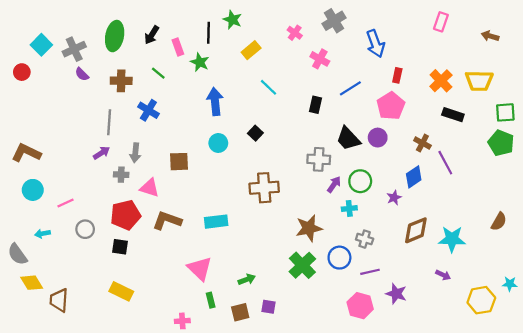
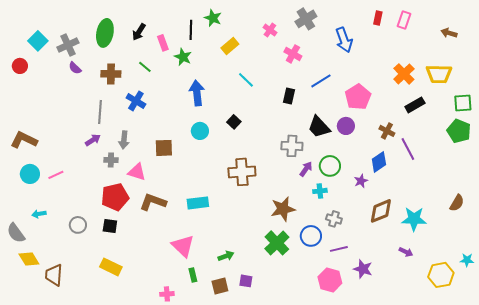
red rectangle: (397, 75) -> (378, 18), moved
black rectangle: (453, 115) -> (415, 105), turned -48
pink line: (65, 203) -> (56, 175), moved
gray circle: (85, 229) -> (78, 225), moved

